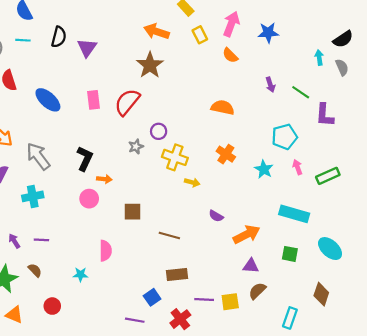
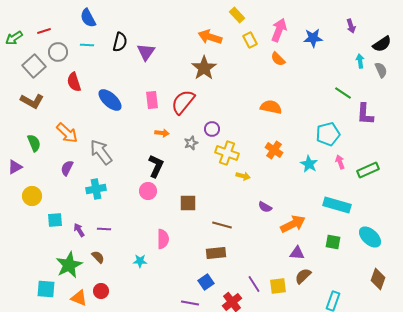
purple arrow: (270, 85) -> (351, 26), moved
black L-shape: (85, 158) -> (156, 166), moved
orange arrow: (104, 179) -> (162, 133), moved
brown rectangle: (177, 275) -> (216, 253), moved
brown diamond: (321, 294) -> (378, 279), moved
purple line: (204, 300) -> (254, 284), turned 54
red circle: (52, 306) -> (101, 291), moved

